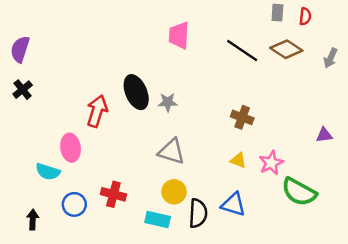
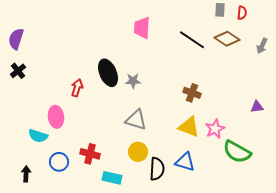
red arrow: (97, 111) -> (77, 88), size x0.7
yellow triangle: (238, 160) -> (189, 127), size x1.6
cyan rectangle: (158, 220) -> (112, 178), moved

